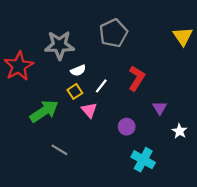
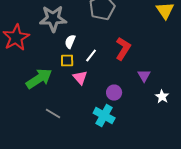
white semicircle: (78, 70) -> (70, 42), turned 136
yellow square: (75, 91) -> (67, 61), turned 32
cyan cross: (143, 160) -> (104, 116), moved

